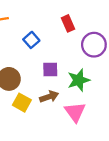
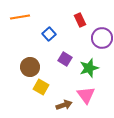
purple square: (50, 69) -> (65, 59), turned 32
brown arrow: (49, 97) -> (64, 105), moved

